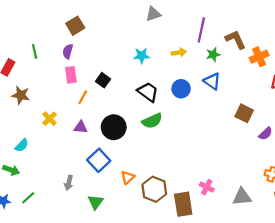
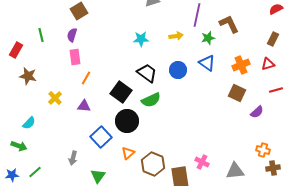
orange cross: (259, 57) -> (241, 65), moved
black square: (103, 80) -> (121, 92), moved, size x1.5
black circle: (114, 127) -> (127, 121), moved

